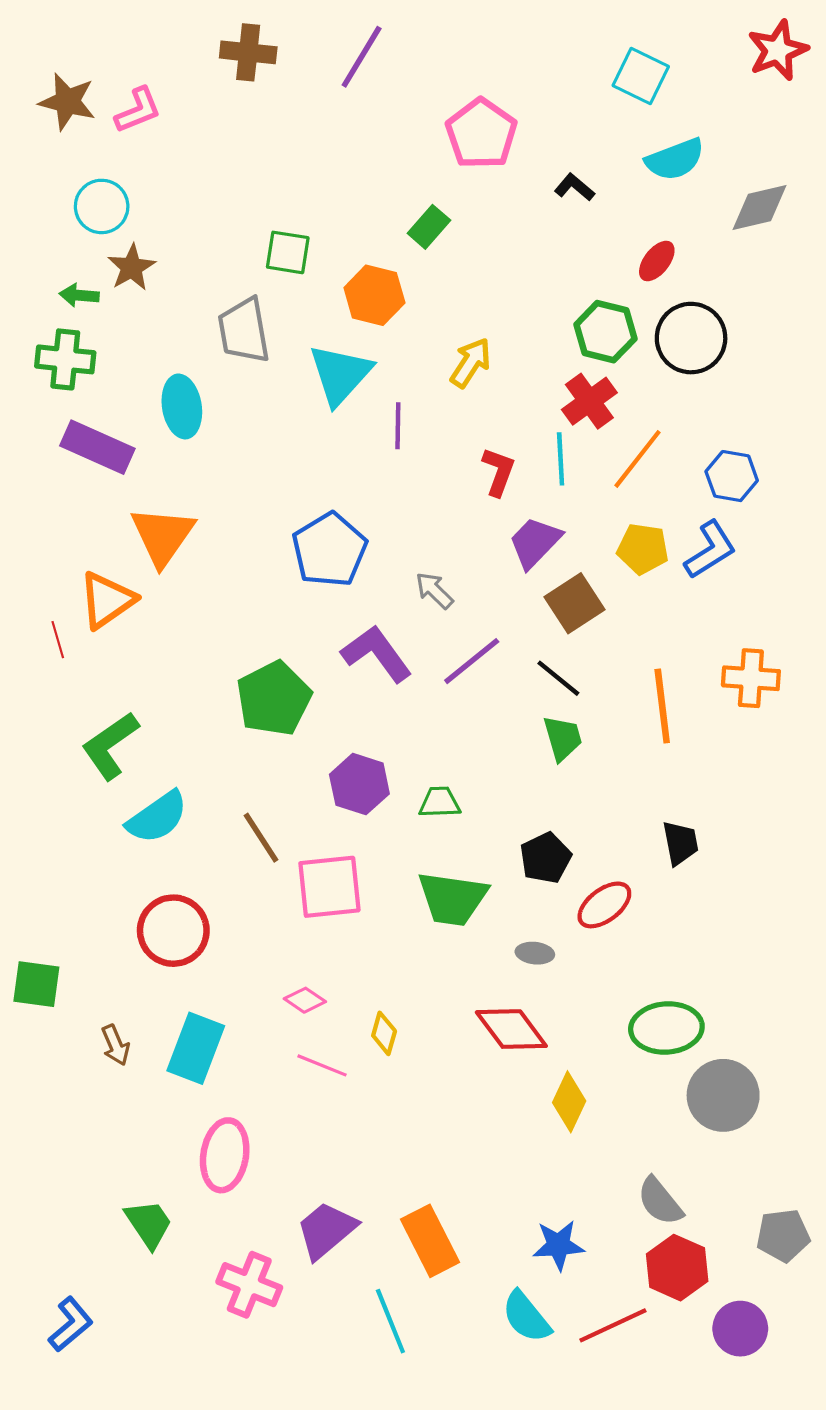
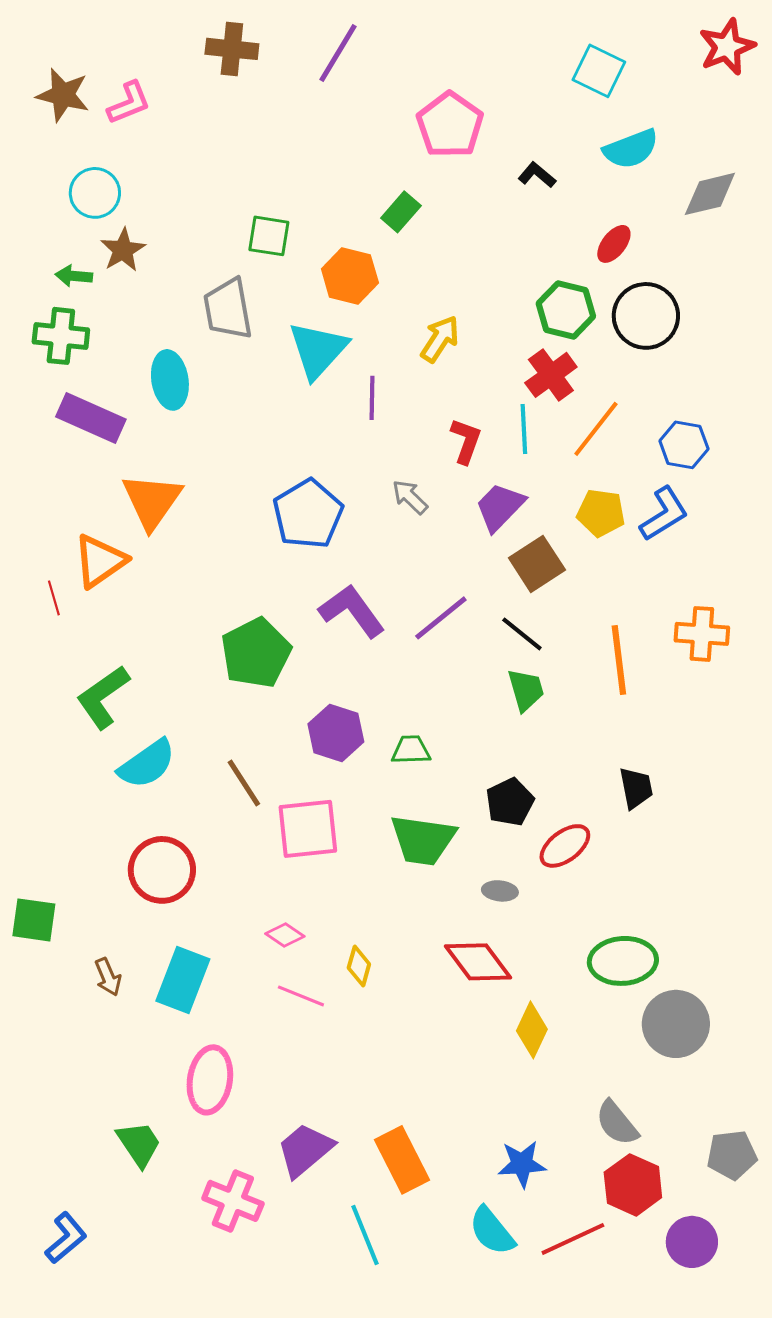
gray arrow: (434, 590) -> (410, 497), moved

